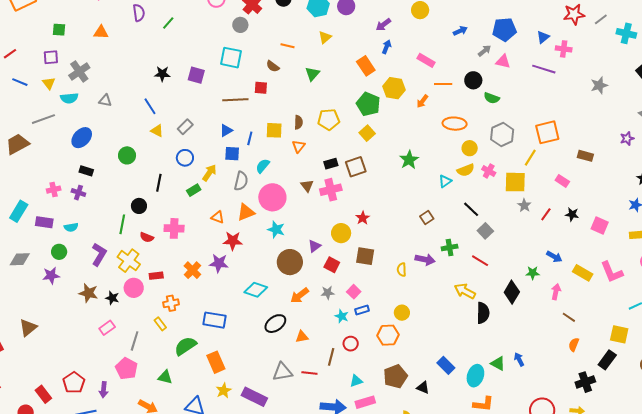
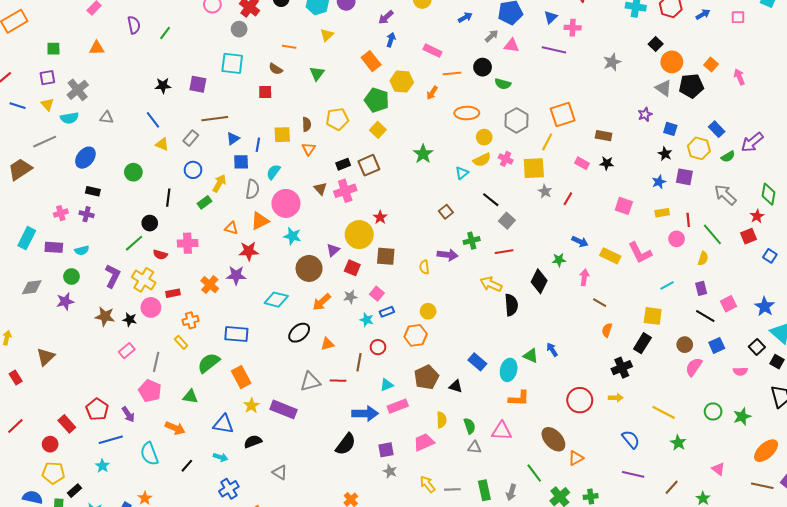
brown line: (235, 100) -> (215, 119), moved
black star: (572, 214) -> (607, 163), moved
green line: (122, 224) -> (134, 243), turned 42
yellow circle: (341, 233) -> (359, 235), size x1.4
red line: (480, 261) -> (504, 252), turned -36
purple arrow: (104, 390) -> (128, 414), turned -35

